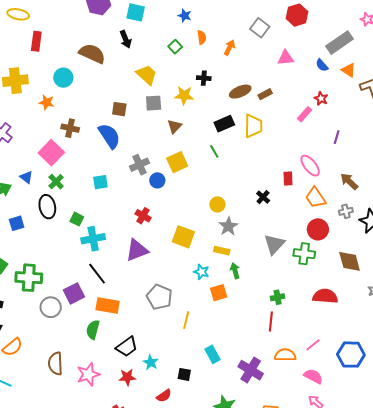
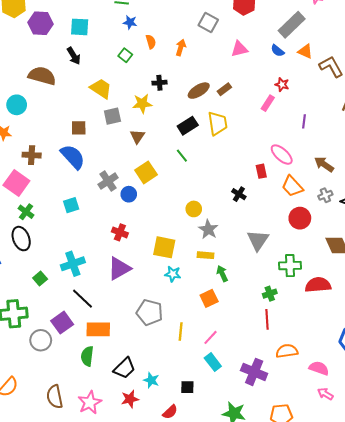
green square: (77, 219) -> (40, 278), moved, turned 32
green cross: (304, 254) -> (290, 266), moved
cyan star: (201, 272) -> (173, 274), moved
pink line: (313, 345) -> (211, 337), moved

